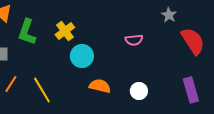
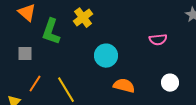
yellow cross: (65, 31) -> (83, 18), moved
white circle: (139, 91) -> (170, 83), moved

